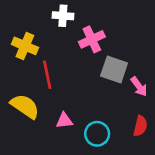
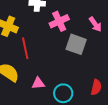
pink arrow: (139, 87) -> (95, 24), moved

